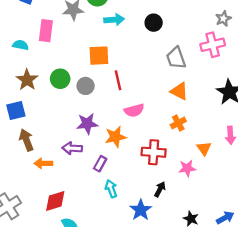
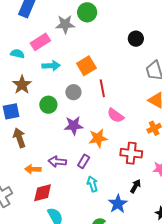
cyan arrow: (114, 20) -> (51, 66), moved
pink rectangle: (46, 31) -> (40, 42), turned 48
orange square: (99, 56) -> (86, 66), turned -30
green circle: (60, 79) -> (48, 105), moved
pink semicircle: (134, 110) -> (116, 116), turned 48
purple arrow: (72, 148) -> (57, 162), moved
orange arrow: (43, 163) -> (33, 169), moved

